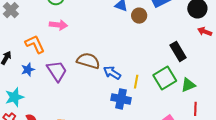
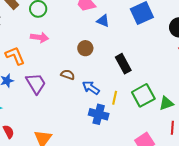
brown circle: (139, 16) -> (85, 48), moved
black rectangle: (178, 51) -> (123, 64), moved
brown semicircle: (88, 61) -> (68, 75), size x0.6

